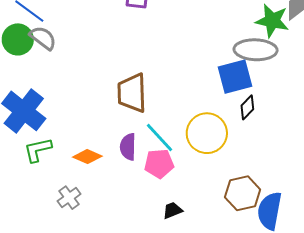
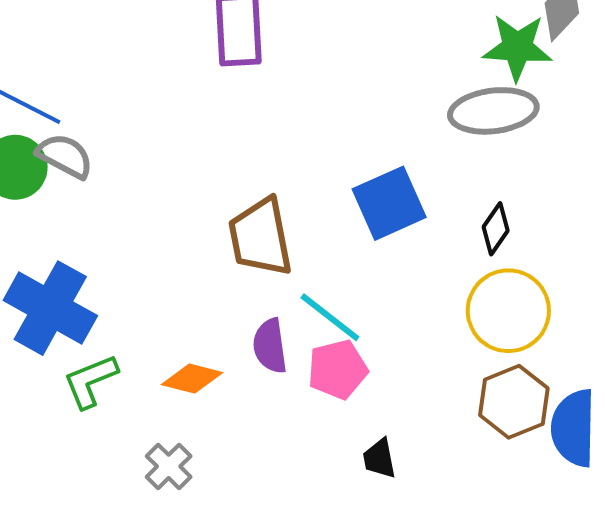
blue square: (235, 77) -> (389, 203), moved
yellow circle: (207, 133) -> (508, 311), moved
black trapezoid: (172, 210) -> (379, 459), turned -70

